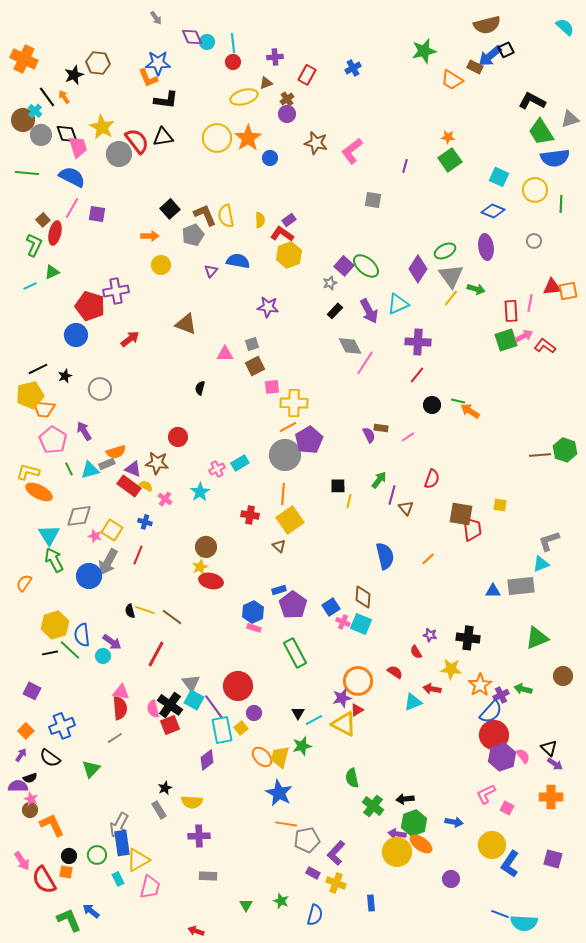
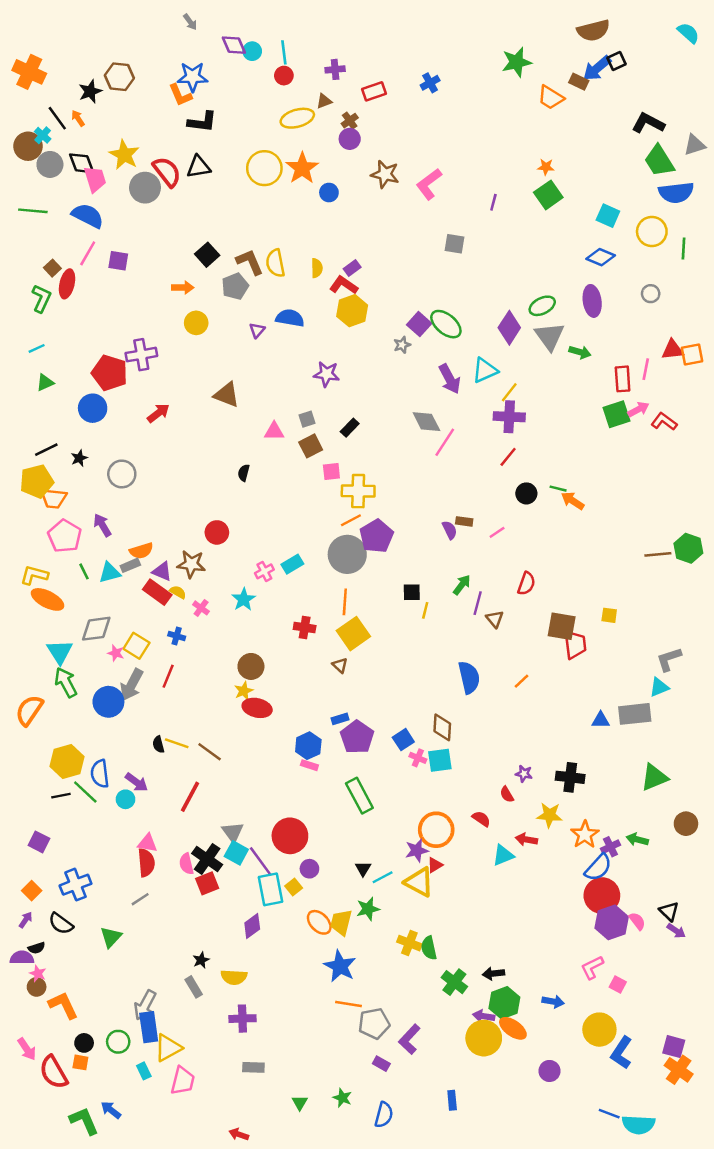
red rectangle: (307, 75) -> (374, 91), turned 42
green triangle: (52, 272) -> (45, 383), moved
yellow line: (451, 298) -> (509, 392), moved
black rectangle: (335, 311) -> (350, 428), moved
orange semicircle: (24, 583) -> (29, 710), size x1.5
cyan square: (361, 624) -> (440, 760), turned -30
orange cross: (551, 797) -> (679, 1070), moved, turned 35
yellow cross: (336, 883) -> (409, 943), moved

